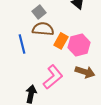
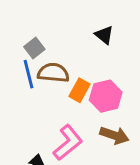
gray square: (39, 12) -> (34, 48), moved
blue line: (22, 44) -> (29, 74), moved

